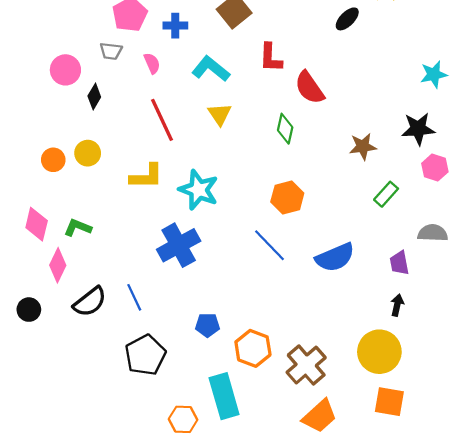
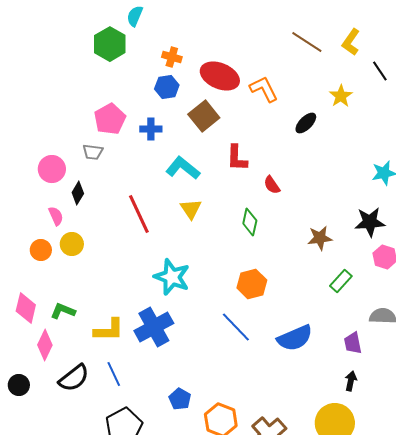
pink semicircle: (152, 63) -> (56, 216), moved
red semicircle: (309, 88) -> (272, 185), size x0.6
yellow L-shape: (146, 176) -> (109, 330), moved
blue pentagon: (207, 325) -> (180, 399), turned 30

